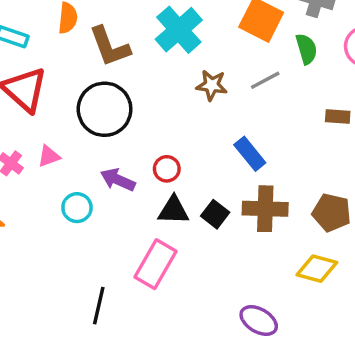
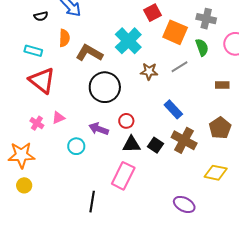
brown L-shape: (110, 47) -> (89, 53), turned 144
black circle: (105, 109) -> (105, 87), moved
brown cross: (265, 209) -> (184, 140), turned 30
brown pentagon: (332, 213) -> (220, 128), moved, turned 30

